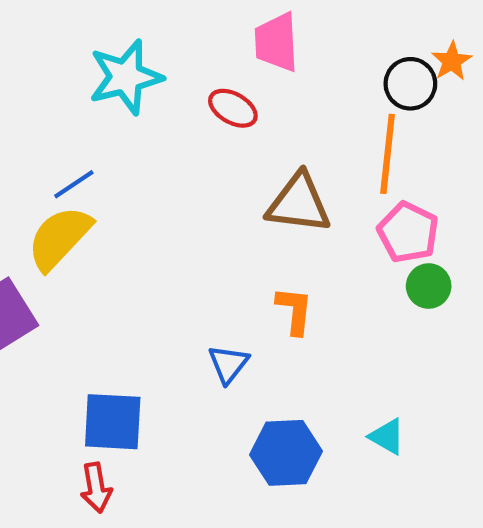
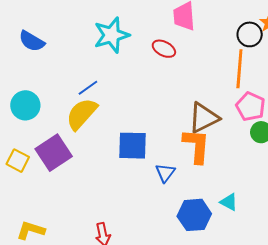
brown triangle: (299, 203) -> (204, 118), moved, turned -32
orange L-shape: (294, 311) -> (196, 146), size x1.5
blue square: (113, 422) -> (132, 146), moved
cyan triangle: (387, 437) -> (229, 202), moved

